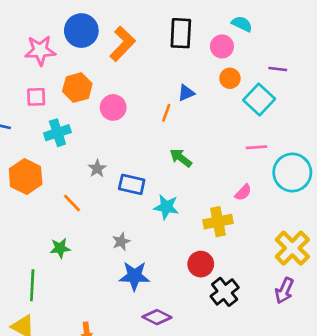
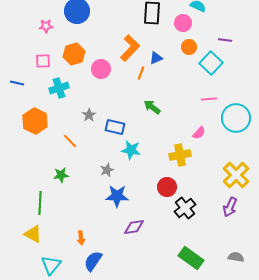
orange L-shape: (122, 44) -> (130, 48), moved
pink star: (40, 50) -> (46, 26), size x0.6
cyan star: (166, 207) -> (131, 150), moved
purple diamond: (157, 317) -> (134, 227), turned -35

